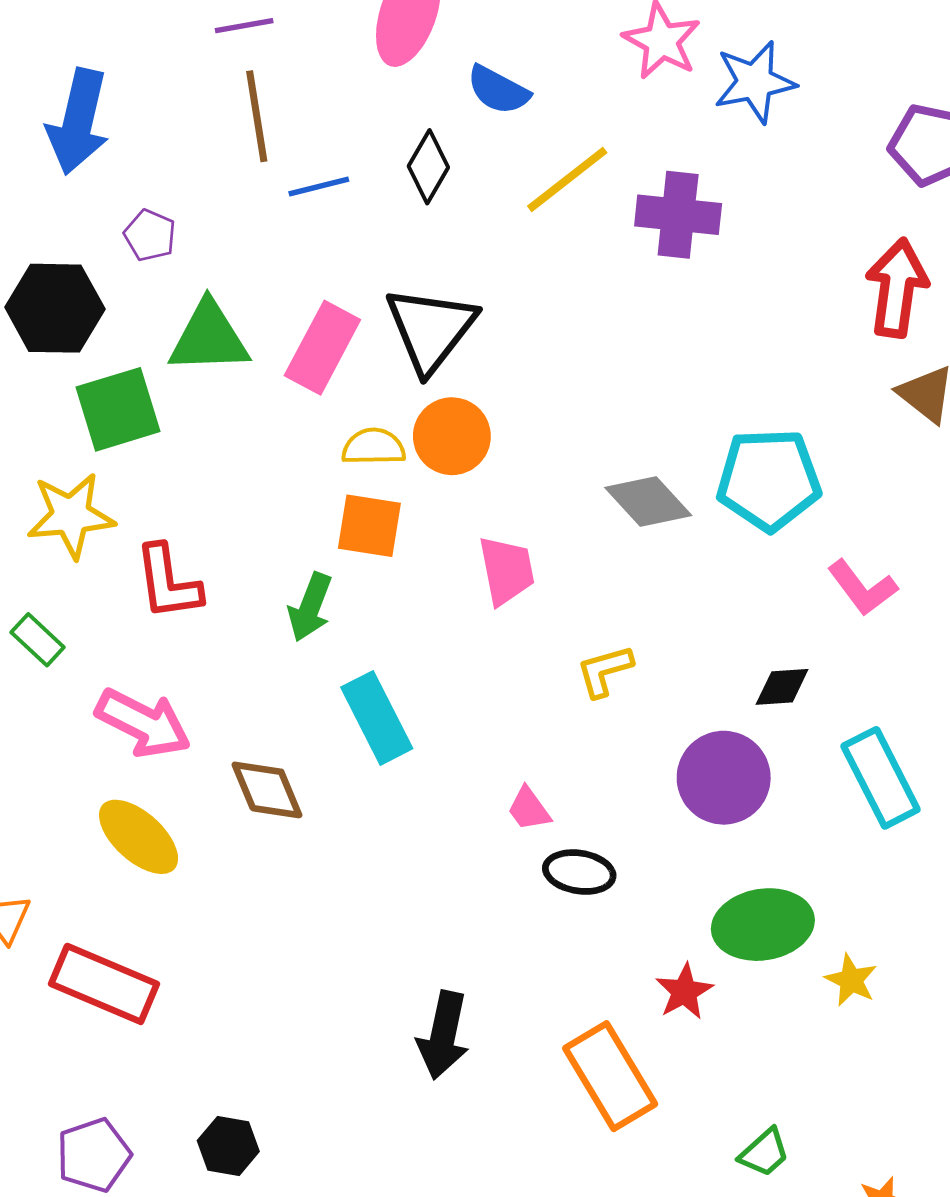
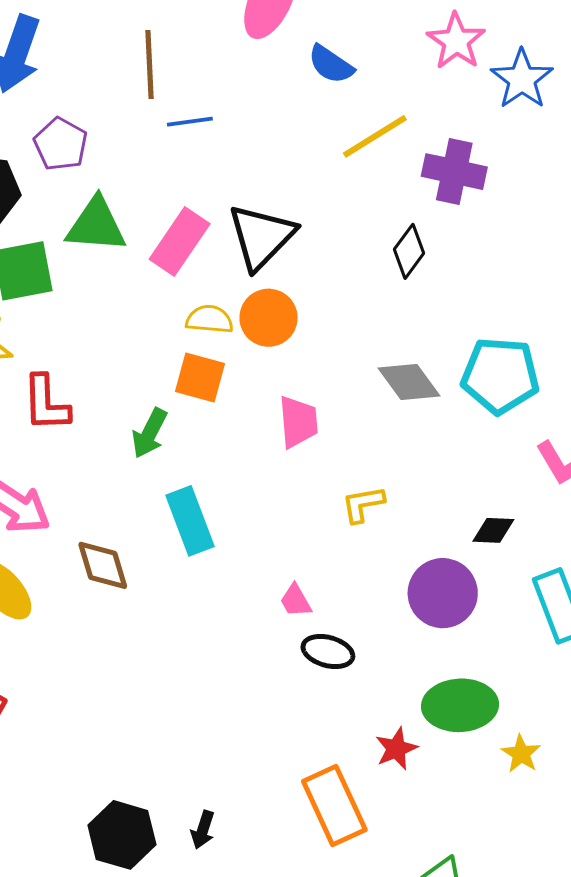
blue star: (755, 82) -> (522, 79), turned -30
black diamond: (428, 167) -> (409, 251), moved
purple pentagon: (150, 235) -> (61, 144), size x1.4
black arrow: (443, 1035) -> (203, 830), moved, size x0.6
black hexagon: (228, 1146) -> (122, 835), moved, size x1.5

